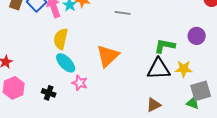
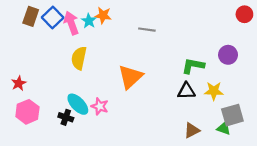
cyan ellipse: (66, 63) -> (78, 104), moved
black triangle: (159, 69) -> (186, 91), size x0.7
brown triangle: (154, 105) -> (192, 130), moved

